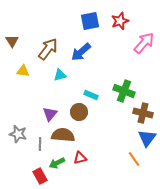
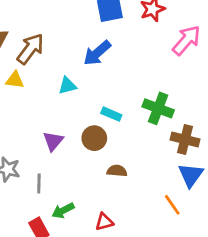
brown arrow: (48, 49) -> (30, 49), moved
brown semicircle: (63, 135) -> (117, 171), moved, size x0.6
red triangle: (80, 158) -> (104, 222), moved

